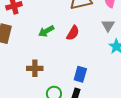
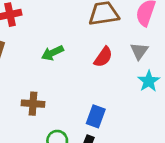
red semicircle: (73, 33) -> (103, 57), moved

